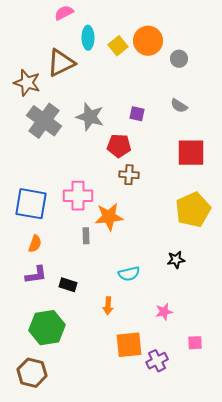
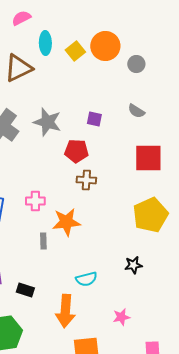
pink cross: (78, 196) -> (35, 201), size x0.7
orange arrow: (108, 306) -> (65, 311), size x1.8

